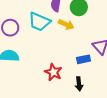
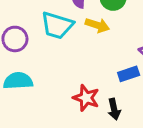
black arrow: (79, 84) -> (114, 109), moved

